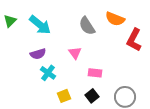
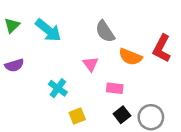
orange semicircle: (115, 19) -> (130, 57), moved
purple semicircle: (38, 54) -> (14, 65), moved
black square: (92, 96) -> (122, 115), moved

